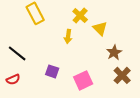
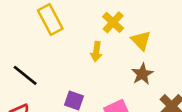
brown star: (114, 52) -> (142, 74), moved

